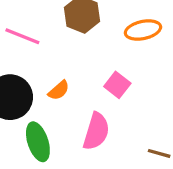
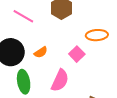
orange ellipse: (143, 30) -> (97, 35), moved

